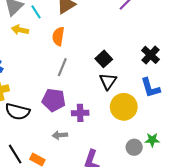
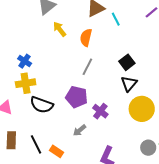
cyan line: (36, 12) -> (116, 19), moved
yellow arrow: (20, 30) -> (60, 29), moved, turned 35
purple cross: (80, 113) -> (100, 111), turned 35
gray arrow: (60, 135) -> (80, 130), turned -40

